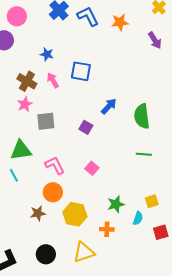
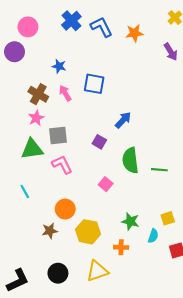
green semicircle: (142, 116) -> (130, 160), moved
green triangle: (21, 150) -> (32, 149), moved
pink L-shape: (55, 165) -> (62, 165), moved
green star: (116, 204) -> (130, 221), turned 30

